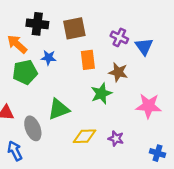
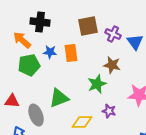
brown square: (74, 28) -> (88, 26), moved
orange rectangle: (88, 60) -> (71, 53), moved
purple star: (116, 138) -> (109, 111), moved

